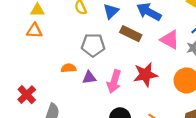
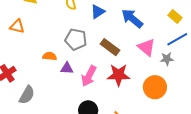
orange triangle: (34, 31) -> (17, 26), moved
brown rectangle: (131, 34) -> (110, 47), moved

